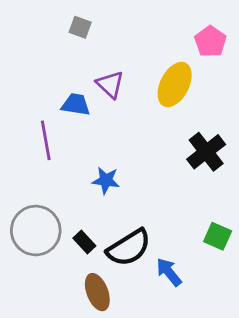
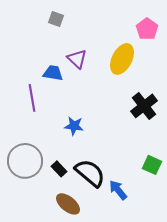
black semicircle: (129, 248) -> (90, 173), turned -108
brown ellipse: (97, 292) -> (68, 204), turned -30

